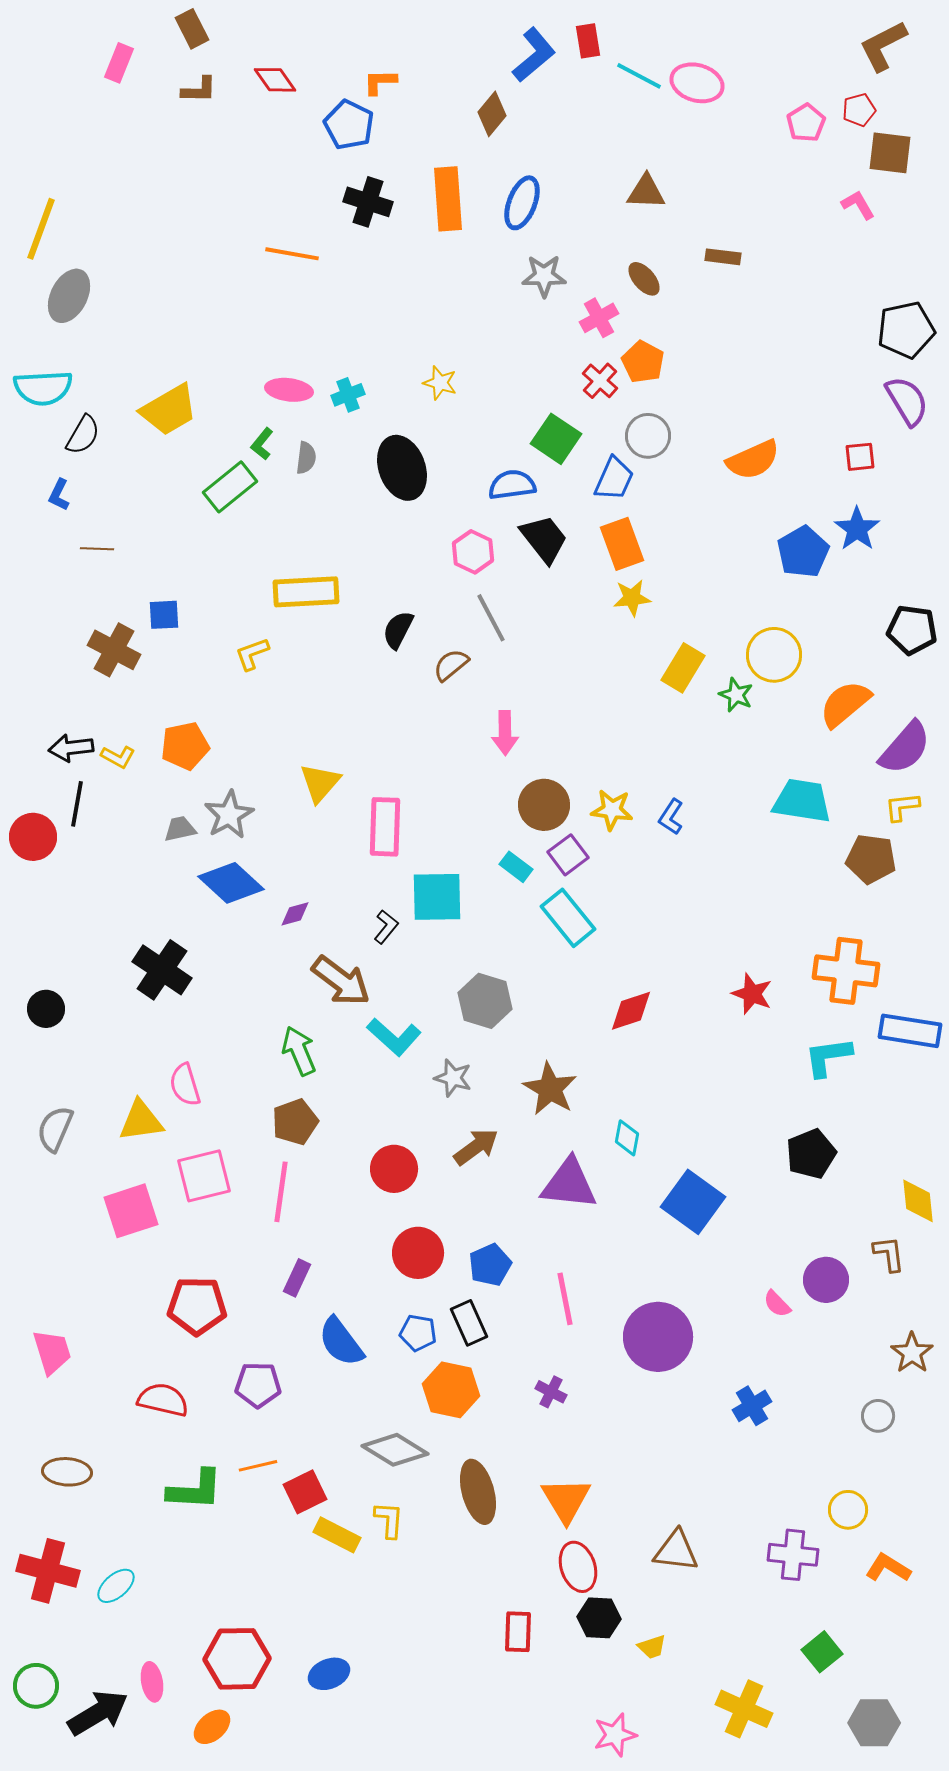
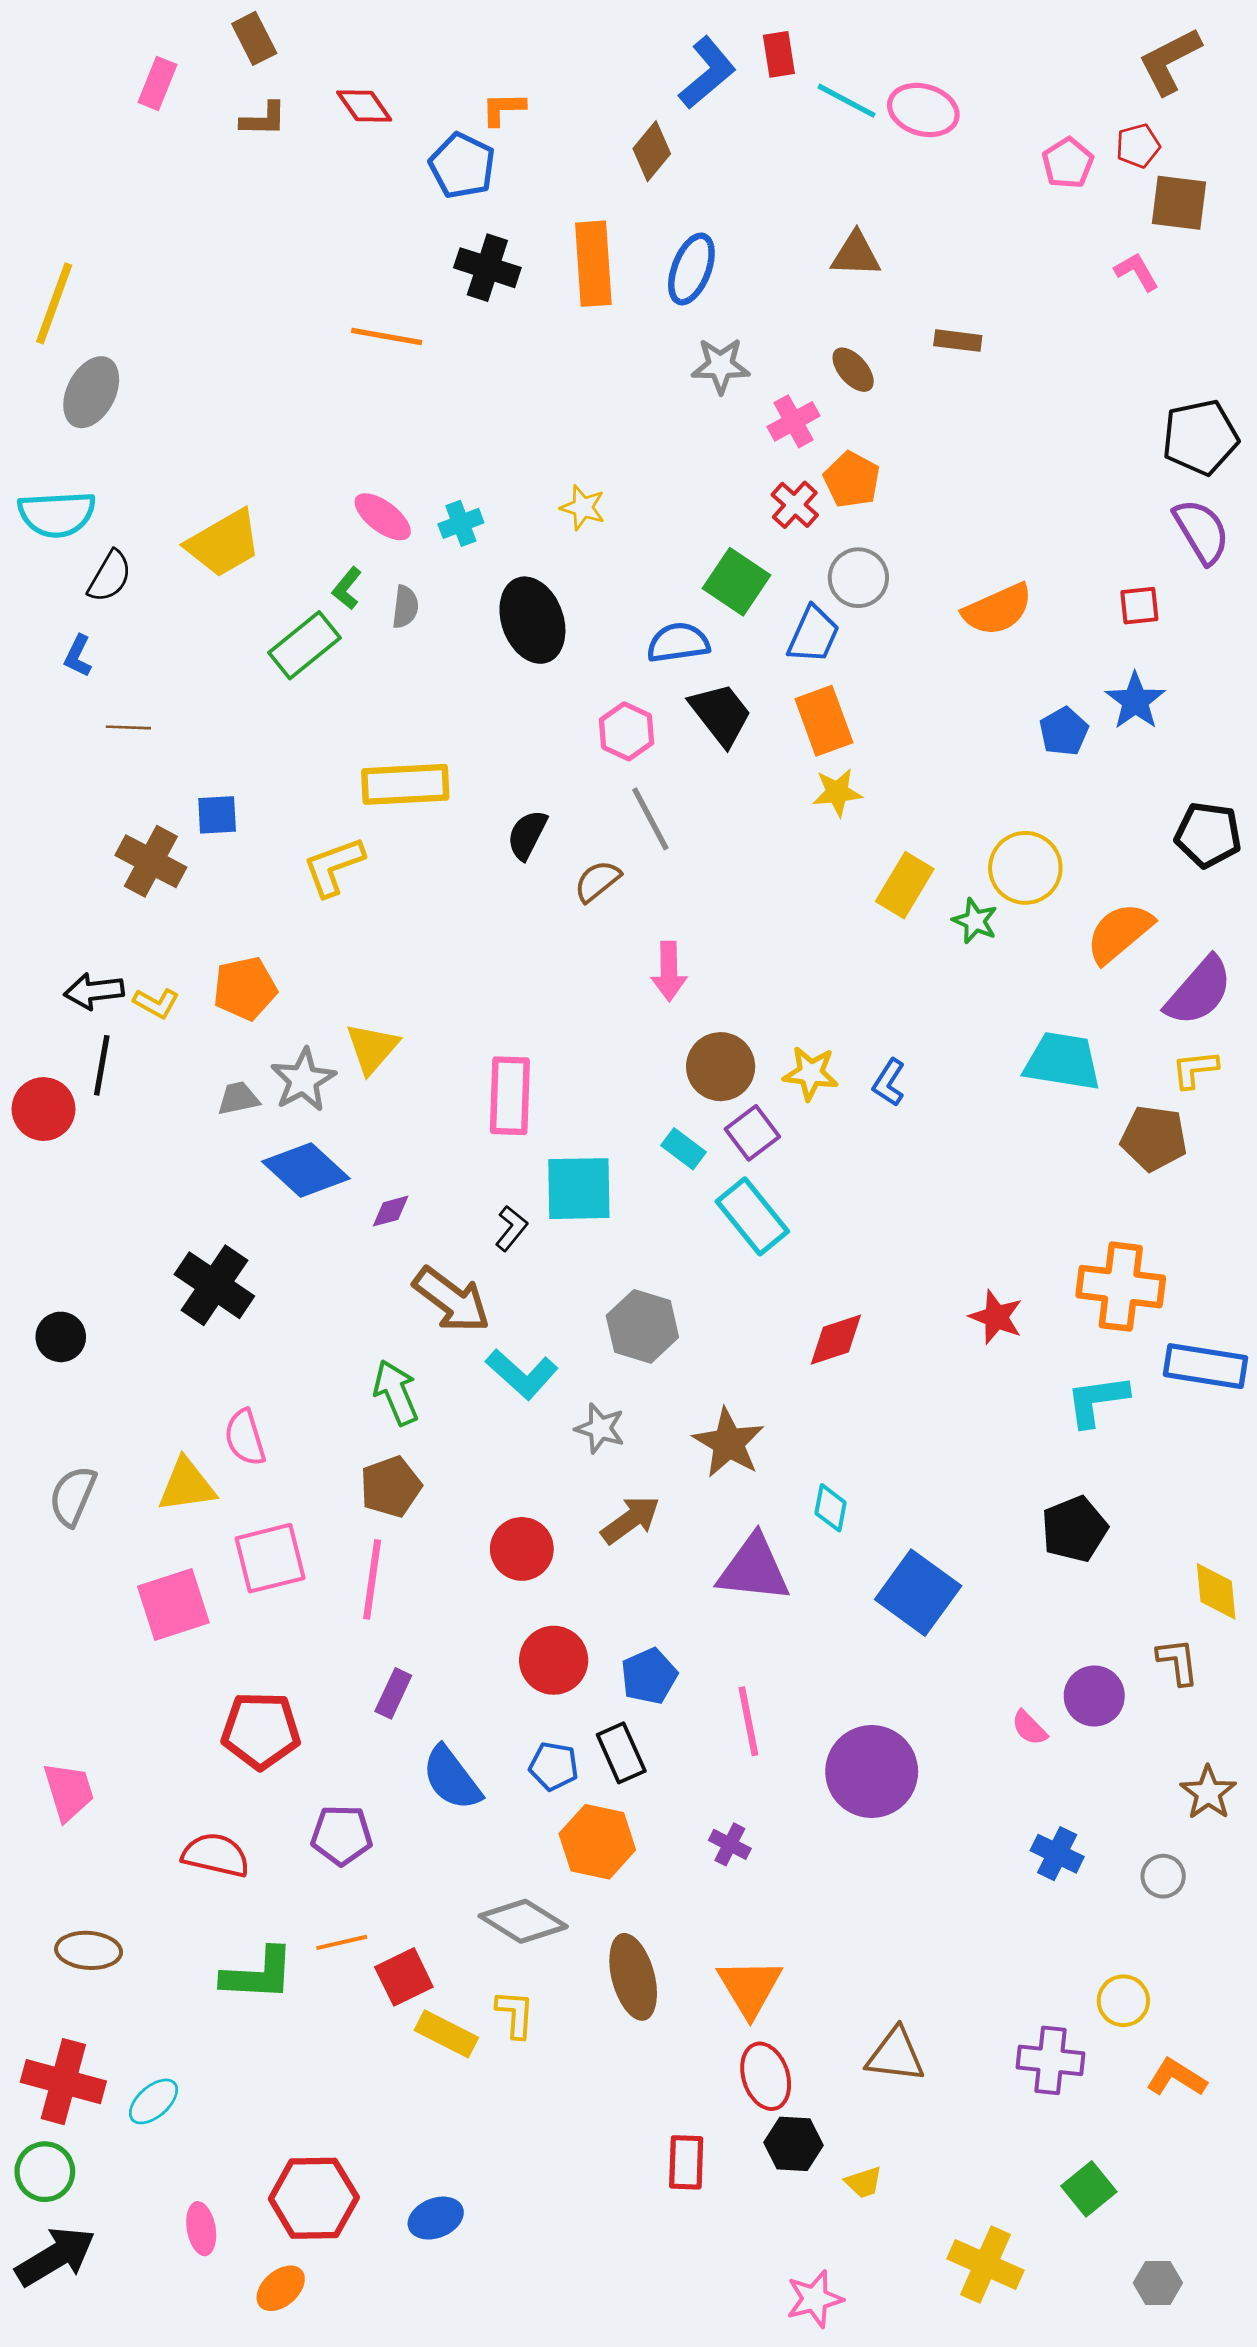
pink ellipse: (289, 390) -> (383, 517), turned 30
blue pentagon: (803, 552) -> (1064, 731), size x0.7
yellow L-shape: (252, 654) -> (334, 867), size x1.4
yellow triangle: (320, 783) -> (372, 1048), moved
blue cross: (752, 1406) -> (1057, 1854), moved, turned -33
green circle: (36, 1686) -> (45, 2172), moved
black arrow: (98, 1713) -> (55, 2256), moved
gray hexagon: (874, 1723) -> (1158, 2283), size x0.7

